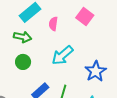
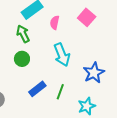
green arrow: (22, 37) -> (23, 34), turned -132
cyan arrow: (62, 55) -> (62, 55), turned -75

